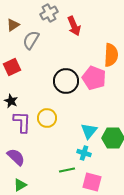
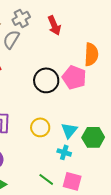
gray cross: (49, 13) -> (21, 18), moved
yellow circle: (47, 118) -> (40, 127), moved
green line: (67, 170) -> (46, 179), moved, turned 49

